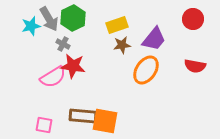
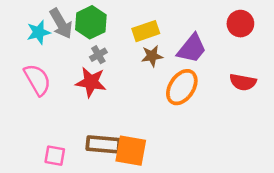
gray cross: (63, 44) -> (98, 55), moved, turned 32
pink semicircle: (53, 77) -> (37, 80), moved, turned -88

